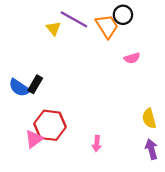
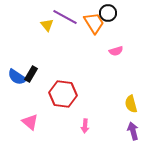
red hexagon: (50, 125) -> (63, 94), moved
pink triangle: (34, 139) -> (30, 122), turned -42

